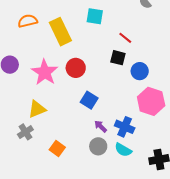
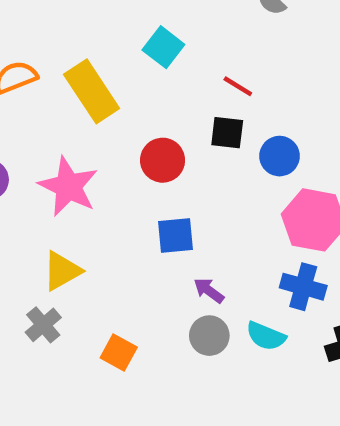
cyan square: (95, 16) -> (163, 47), turned 36
red circle: (76, 68) -> (163, 160), moved
blue square: (89, 100) -> (176, 236), turned -30
blue cross: (125, 127) -> (303, 287), moved

